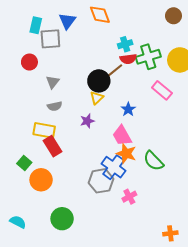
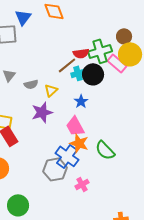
brown circle: (173, 16) -> (124, 36), moved
cyan cross: (125, 44) -> (78, 73), moved
black circle: (99, 81) -> (93, 74), moved
pink rectangle: (162, 90) -> (117, 63), moved
gray semicircle: (55, 106) -> (31, 84), moved
purple star: (87, 121) -> (42, 112), size x1.5

